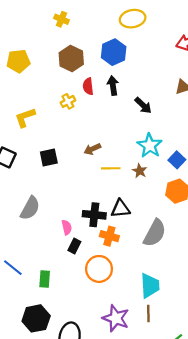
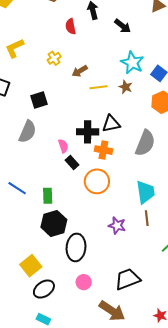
red semicircle: (88, 86) -> (71, 26), moved
yellow cross: (68, 101) -> (54, 58), moved
black square: (49, 158) -> (39, 100), moved
black rectangle: (74, 246) -> (72, 163), turned -64
black hexagon: (36, 318) -> (54, 223), moved
purple star: (116, 318) -> (117, 226), size x0.7

